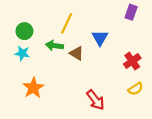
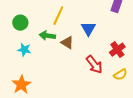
cyan star: (22, 53) -> (24, 50), moved
orange star: (33, 88) -> (21, 85), moved
red arrow: (96, 100) -> (94, 65), moved

